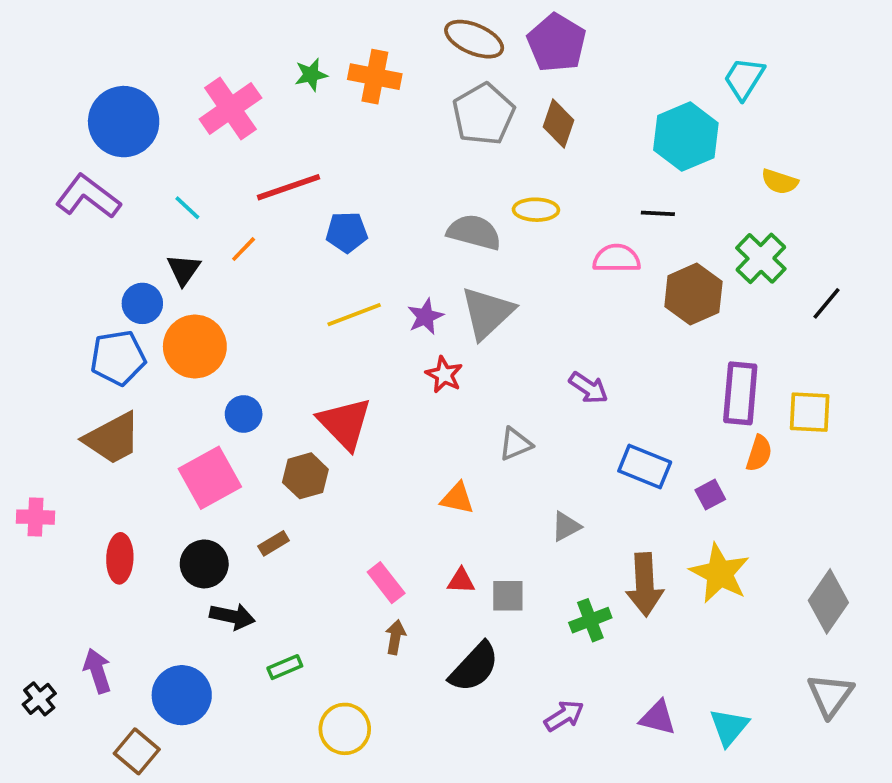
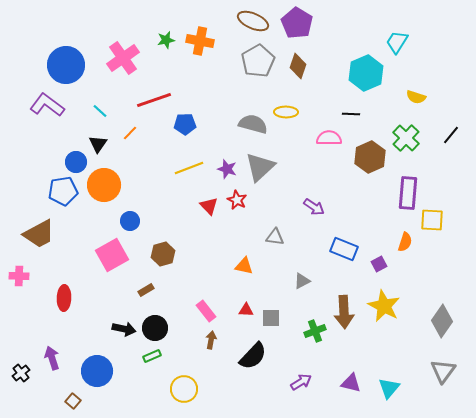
black line: (827, 303) -> (451, 135), moved
purple star: (425, 317) -> (227, 169), turned -30
purple rectangle: (740, 393) -> (408, 193), moved
red triangle: (345, 423) -> (209, 206), moved, size x0.6
brown trapezoid: (112, 438) -> (39, 234), moved
gray triangle: (515, 444) -> (275, 237), turned 30
black circle: (204, 564) -> (155, 328), moved
brown square: (137, 751) -> (73, 401), size x0.7

